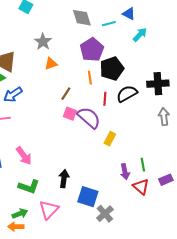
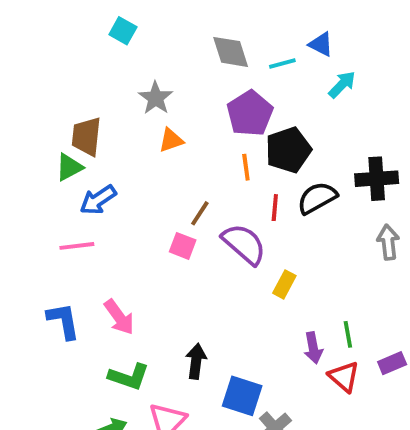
brown line: (66, 94) -> (200, 213), moved
pink square: (70, 114) -> (183, 246), moved

